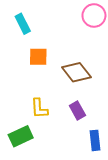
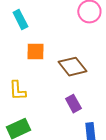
yellow L-shape: (39, 108) -> (17, 91), moved

